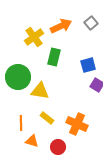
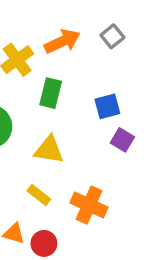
yellow triangle: (40, 91) -> (49, 150), moved
red circle: (58, 147) -> (44, 243), moved

